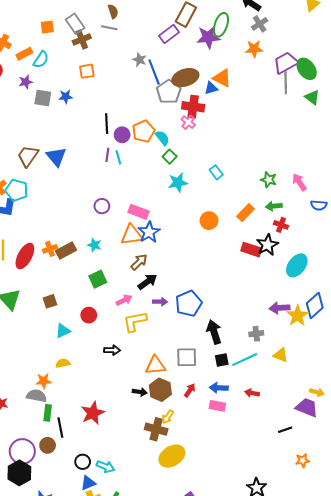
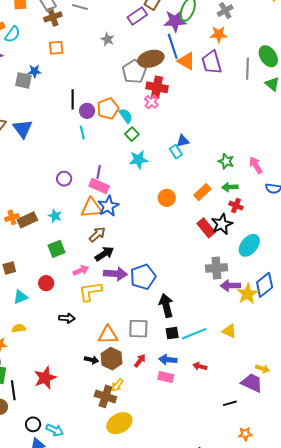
purple trapezoid: (286, 63) -> (212, 62), moved, turned -80
blue line: (154, 72) -> (173, 46), moved
blue triangle: (211, 88) -> (183, 141), moved
gray square: (43, 98) -> (23, 80), moved
purple line: (107, 155) -> (99, 172), moved
red rectangle: (251, 250) -> (206, 228), turned 30
purple arrow: (160, 302) -> (116, 274), size x1.6
gray cross: (256, 334) -> (216, 268), moved, size x1.5

